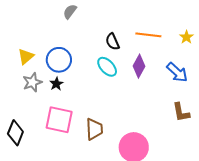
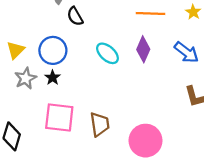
black semicircle: (113, 42) -> (75, 16), moved

